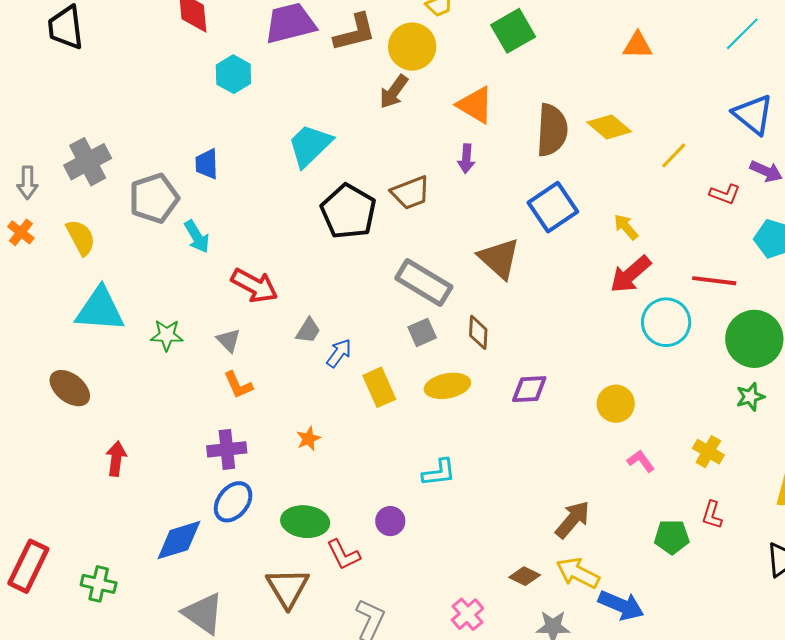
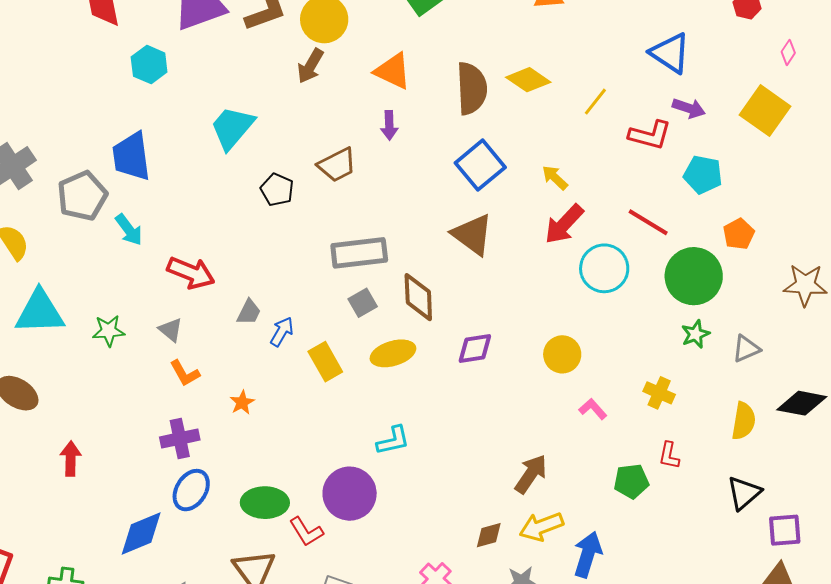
blue trapezoid: (207, 164) -> (131, 156), size x1.6
red L-shape: (725, 194) -> (650, 135), size x1.4
black pentagon: (348, 211) -> (277, 190), size x0.6
brown triangle: (499, 258) -> (472, 235), moved
red line: (714, 281) -> (648, 222), turned 30
gray rectangle: (424, 282) -> (359, 253), turned -32
brown diamond: (478, 332) -> (418, 297), size x1.4
orange star: (308, 439) -> (242, 403), moved
purple circle: (390, 521) -> (350, 494), size x1.8
yellow arrow: (578, 573) -> (541, 527), turned -42
brown diamond: (525, 576) -> (489, 535), turned -36
blue arrow: (621, 605) -> (588, 554), turned -90

